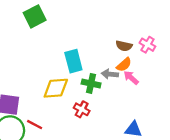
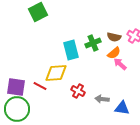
gray arrow: (110, 74) -> (102, 99), moved
green cross: (91, 83) -> (93, 43), moved, turned -35
red line: (35, 125) -> (40, 86), moved

